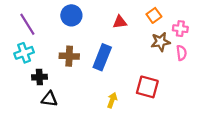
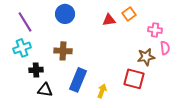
orange square: (154, 15) -> (129, 14), moved
pink cross: (180, 29) -> (155, 30), moved
brown star: (161, 42) -> (146, 57), moved
blue rectangle: (102, 57) -> (78, 80), moved

